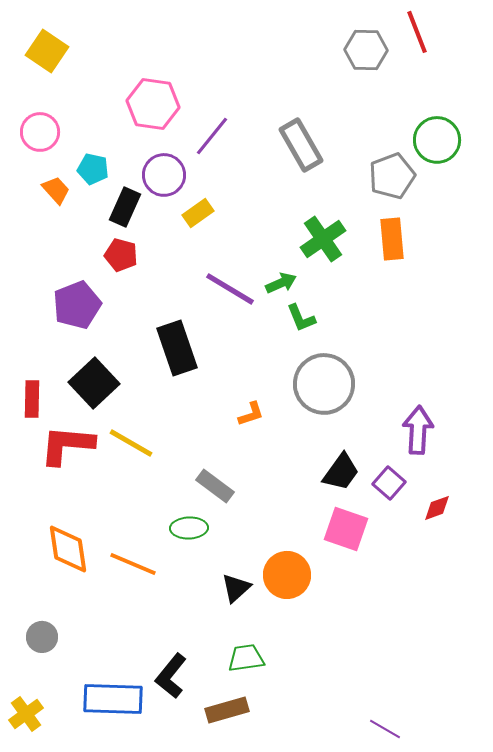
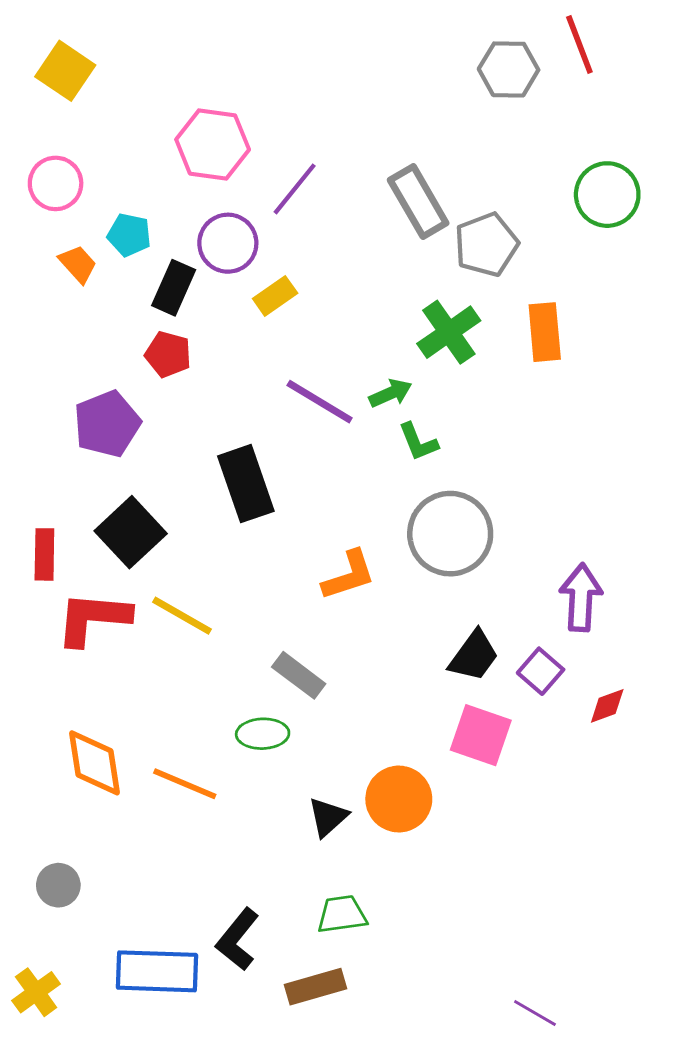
gray pentagon: (392, 176) -> (486, 245), moved
orange L-shape: (251, 414) -> (349, 575), size x1.5

